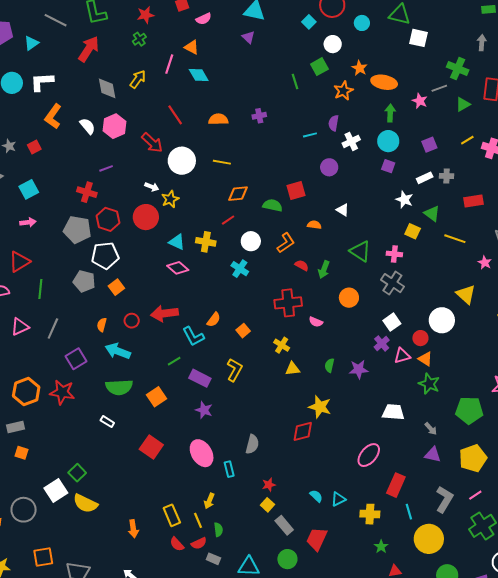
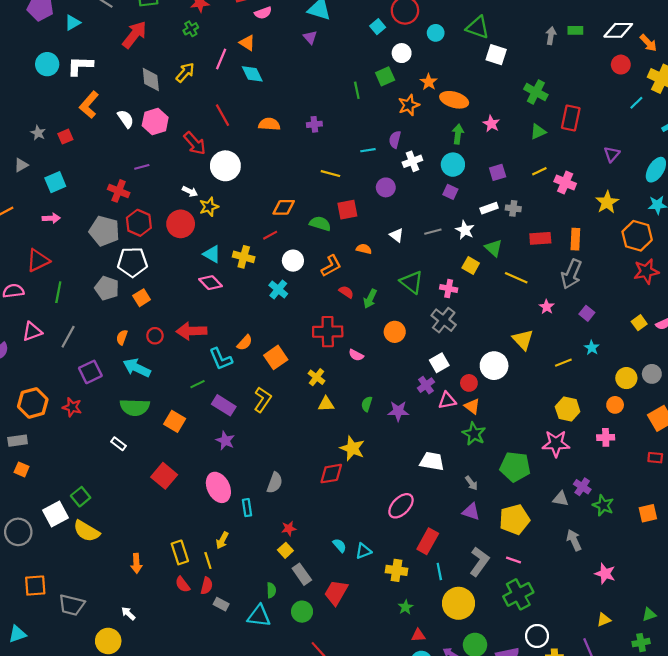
gray arrow: (482, 43) -> (551, 36), moved
gray line: (439, 88) -> (433, 232), moved
yellow line: (222, 162) -> (330, 174), moved
orange square: (243, 331) -> (276, 357), size x1.5
red star: (62, 392) -> (72, 407), size x0.7
orange square: (156, 397) -> (175, 421), turned -30
pink line: (475, 495) -> (514, 560), turned 48
green semicircle: (218, 530) -> (271, 590), moved
red semicircle: (199, 543) -> (207, 586), turned -56

